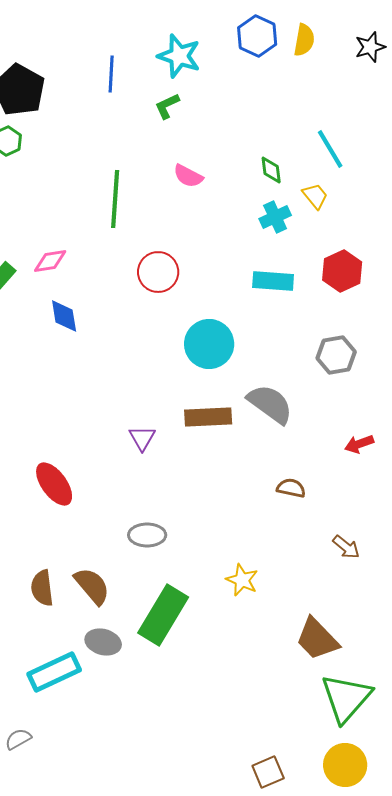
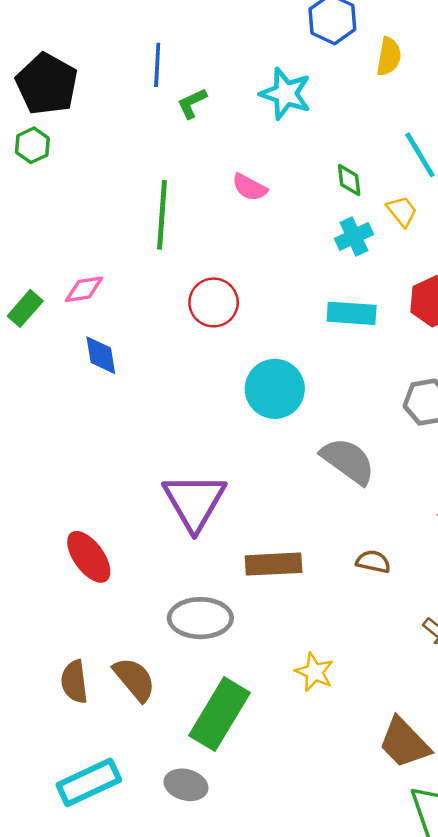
yellow semicircle: (304, 40) -> (389, 56), moved
cyan star: (179, 56) -> (286, 94), moved
green L-shape: (167, 106) -> (192, 103), moved
brown rectangle: (208, 417) -> (274, 564), moved
purple triangle: (142, 438) -> (194, 502), size x2.0
gray ellipse: (147, 535) -> (200, 618), size x1.4
gray ellipse: (103, 642) -> (186, 785), moved

